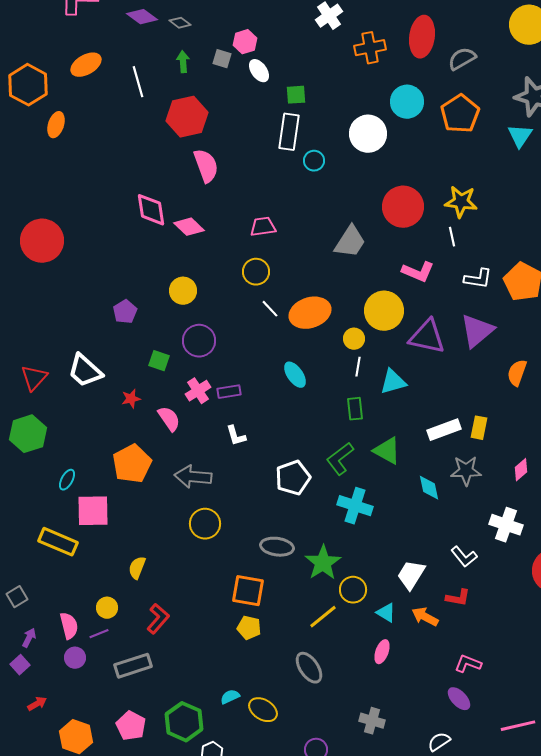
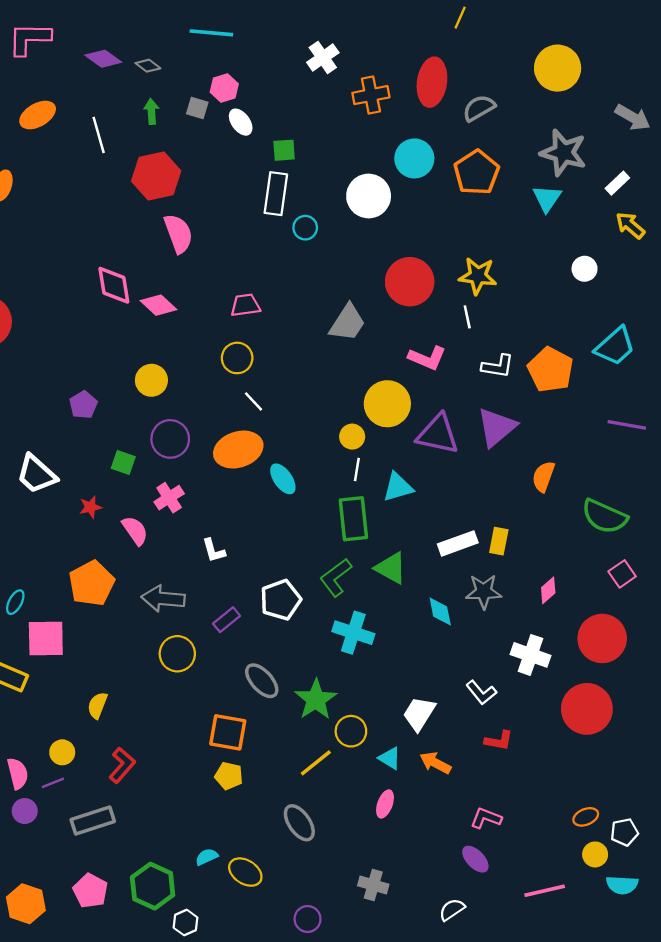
orange ellipse: (310, 313) -> (238, 450), moved
purple rectangle: (229, 392) -> (227, 620), moved, turned -30
green rectangle: (355, 409) -> (353, 519), size x1.6
gray ellipse: (277, 547) -> (262, 681), turned 40
red L-shape: (458, 598) -> (499, 741), moved

